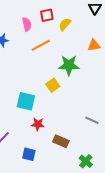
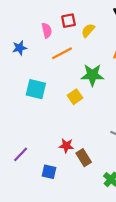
cyan square: (26, 101) -> (36, 89), moved
red star: (38, 124) -> (66, 146), moved
brown rectangle: (61, 141) -> (84, 158), turned 35

